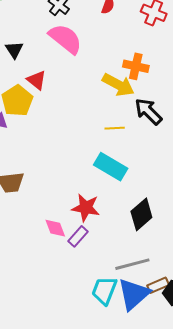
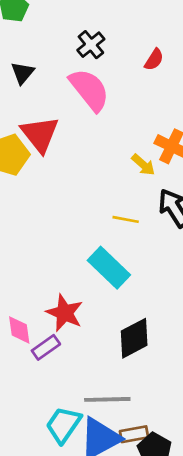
black triangle: (14, 50) -> (23, 73), moved
red triangle: (37, 80) -> (40, 134), size x1.5
yellow arrow: (118, 85) -> (143, 165), size x0.6

